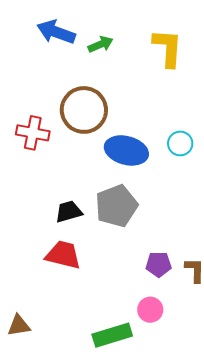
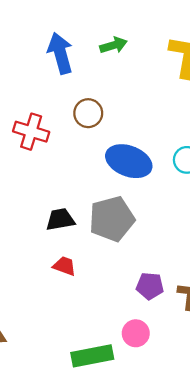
blue arrow: (56, 32) -> (60, 53), moved, turned 48
brown circle: (84, 110) -> (88, 113), size x0.6
red trapezoid: (63, 255) -> (64, 266), moved, size x0.6

